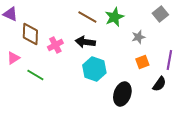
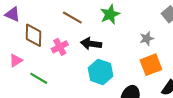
brown line: (87, 17) -> (72, 17), moved
green star: (114, 17) -> (110, 14), moved
orange square: (142, 62) -> (151, 65), size x1.5

